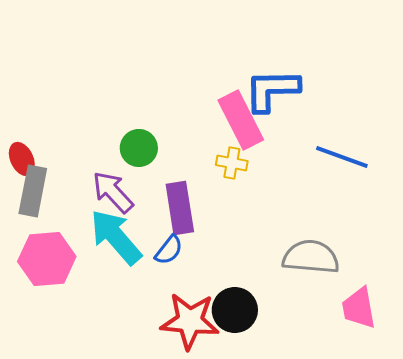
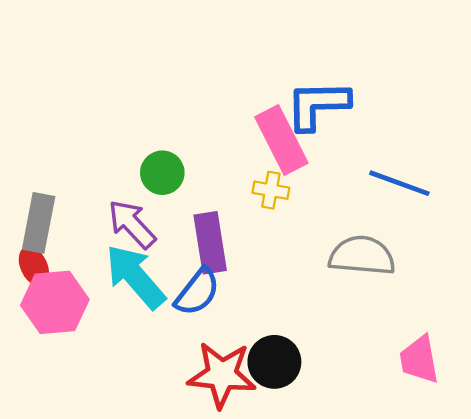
red ellipse: (22, 159) -> (34, 266), moved
blue semicircle: (169, 250) -> (197, 292), size x1.4
gray semicircle: (311, 257) -> (362, 256), moved

